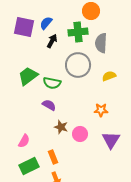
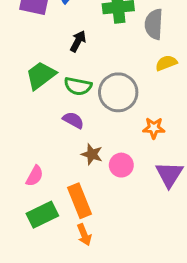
black arrow: (52, 41) -> (78, 41), moved
gray circle: (78, 65) -> (118, 92), moved
yellow semicircle: (109, 76) -> (166, 63), moved
orange rectangle: (53, 157) -> (79, 201), size x1.5

